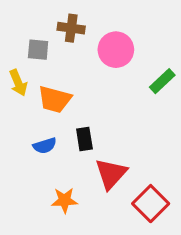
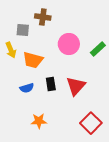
pink circle: (116, 50) -> (69, 44), moved
red triangle: (111, 174) -> (76, 86), moved

